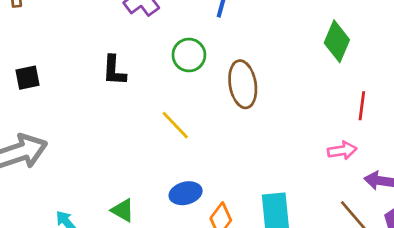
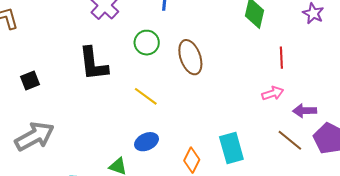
black L-shape: (114, 70) -> (93, 64), size x1.5
blue ellipse: (186, 193) -> (147, 142), moved

